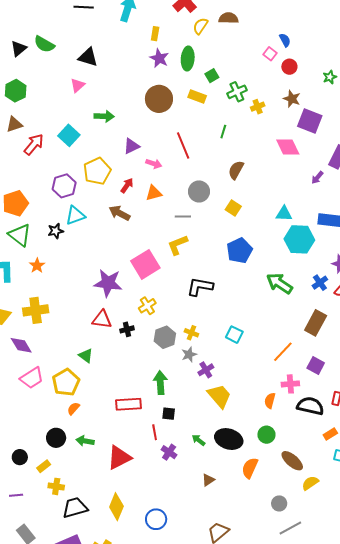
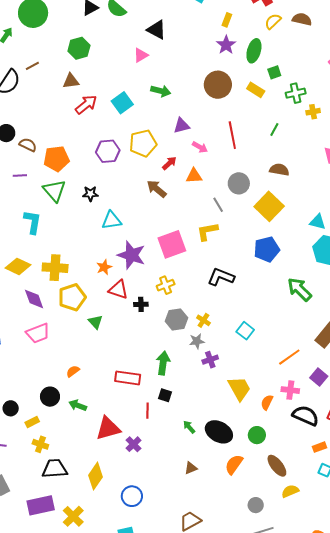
brown semicircle: (236, 170) -> (279, 170), turned 60
yellow square: (233, 208) -> (269, 206), size x1.8
cyan triangle: (75, 215) -> (112, 220), moved
gray line: (183, 217) -> (218, 205), turned 49
orange star: (37, 266) -> (104, 267), moved
yellow pentagon: (66, 382) -> (72, 297), moved
yellow trapezoid: (219, 396) -> (239, 388), moved
purple cross: (169, 452) -> (134, 444), moved

